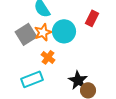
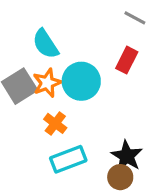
cyan rectangle: (32, 79) -> (68, 159), moved
black star: (78, 80) -> (127, 156), moved

